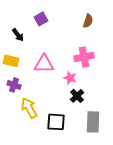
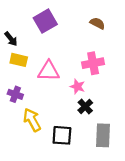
purple square: (41, 19) -> (45, 21), size x1.5
brown semicircle: (88, 21) -> (97, 23), turned -80
black arrow: (18, 35) -> (11, 39), moved
yellow rectangle: (11, 61) -> (19, 60), moved

